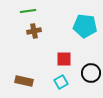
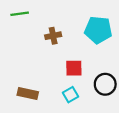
green line: (28, 11) -> (20, 14), moved
brown cross: (34, 31) -> (53, 36), moved

